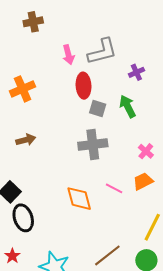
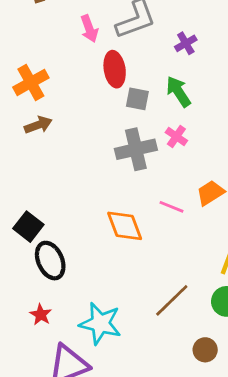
brown arrow: (26, 140) -> (38, 125), moved
pink cross: (146, 151) -> (176, 136), moved

